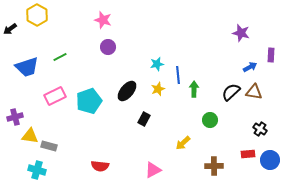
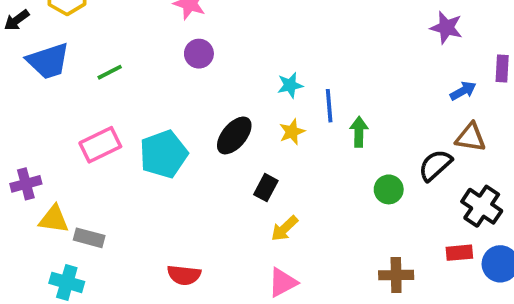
blue trapezoid: (27, 67) -> (48, 61), moved
black semicircle: (231, 92) -> (435, 165), moved
black cross: (260, 129) -> (482, 206), size x1.5
yellow arrow: (183, 143) -> (284, 229), moved

